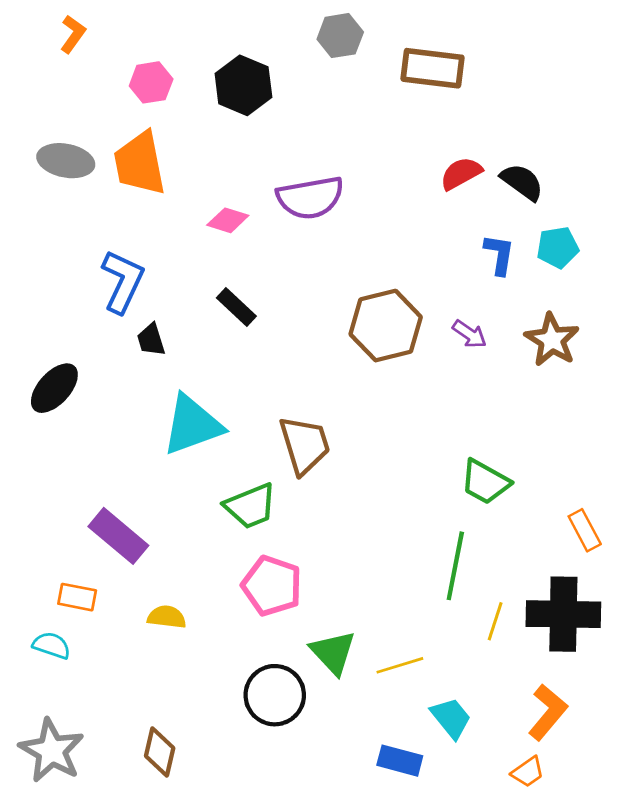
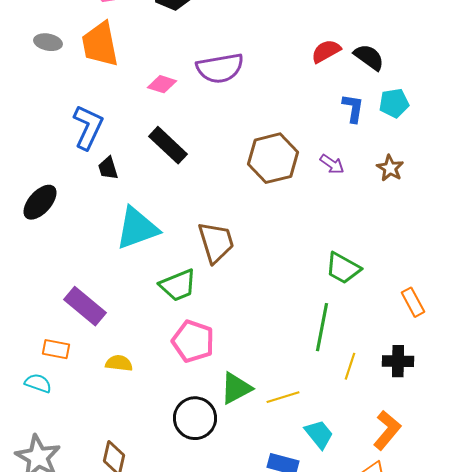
gray ellipse: (66, 161) -> (48, 42), size x0.7
black rectangle: (236, 307) -> (168, 145), size x1.4
brown star: (552, 340) -> (390, 168), size x0.7
black cross: (563, 614) -> (398, 361), size x0.6
green triangle: (333, 653) -> (236, 388), turned 45

